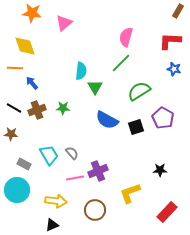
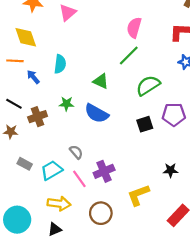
cyan semicircle: (81, 71) -> (60, 64), moved
green triangle: (95, 87) -> (101, 81), turned -35
brown cross: (37, 110) -> (38, 117), moved
purple pentagon: (163, 118) -> (174, 114), turned -30
blue semicircle: (107, 120) -> (97, 113), moved
cyan trapezoid: (49, 155) -> (51, 170), moved, turned -90
pink line: (75, 178) -> (79, 179), turned 66
cyan circle: (17, 190) -> (17, 220), moved

